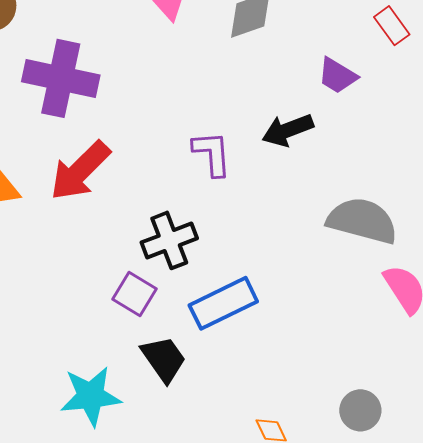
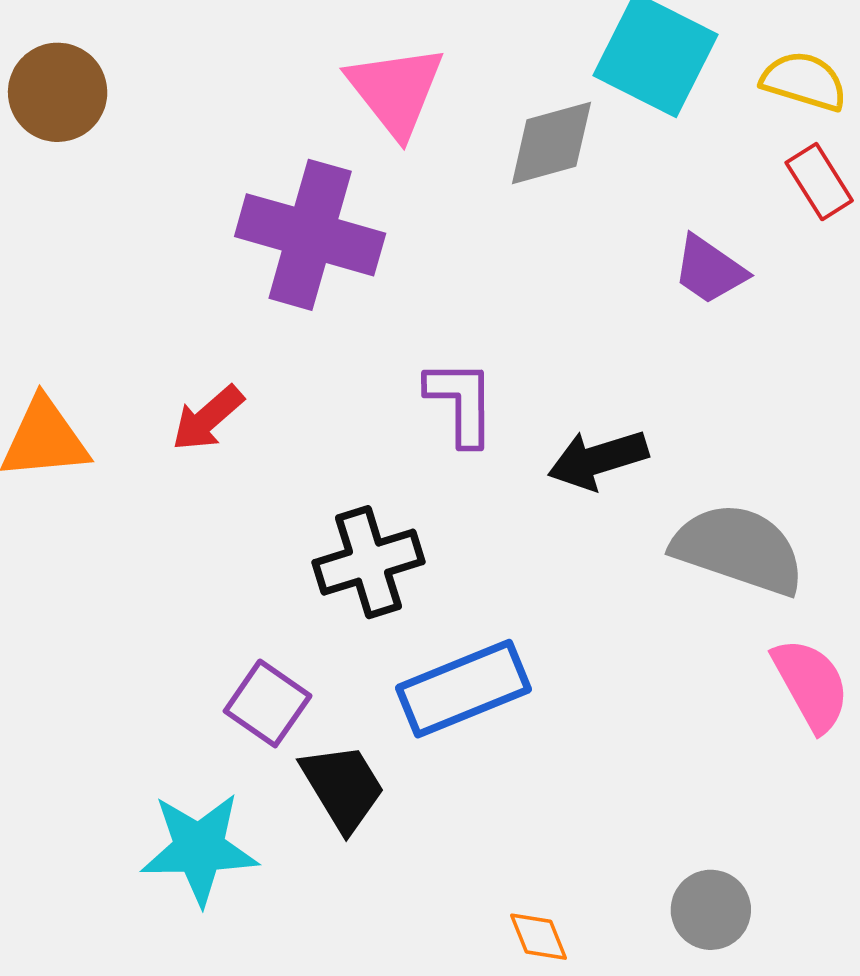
purple cross: (61, 78) -> (310, 235), moved
black arrow: (288, 130) -> (598, 460), moved
red arrow: (80, 171) -> (208, 418), size x0.6
purple square: (135, 294) -> (268, 703), moved

